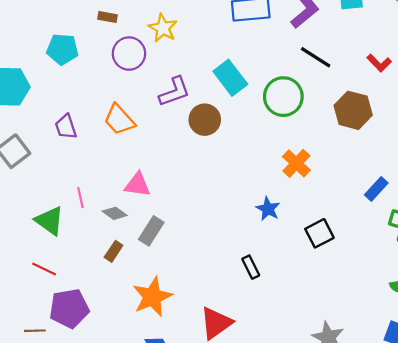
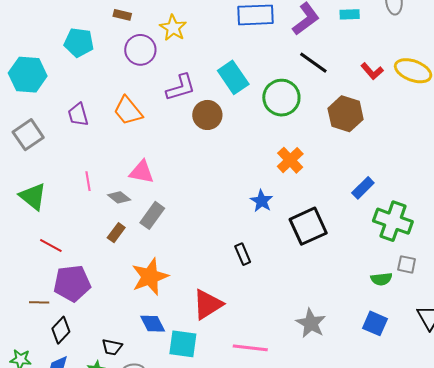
green triangle: (49, 221) -> (33, 196), moved
black square: (319, 233) -> (308, 226), size x1.4

